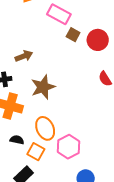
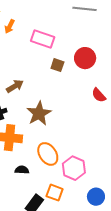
brown square: (73, 35) -> (57, 65), moved
orange square: (36, 152) -> (55, 193), moved

